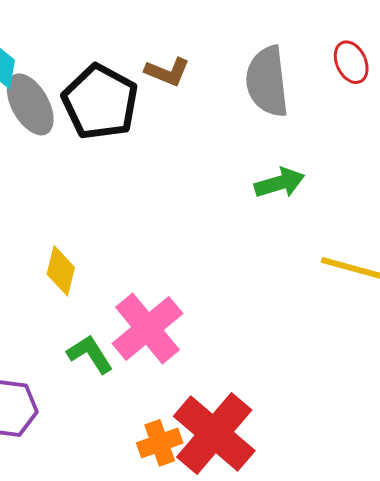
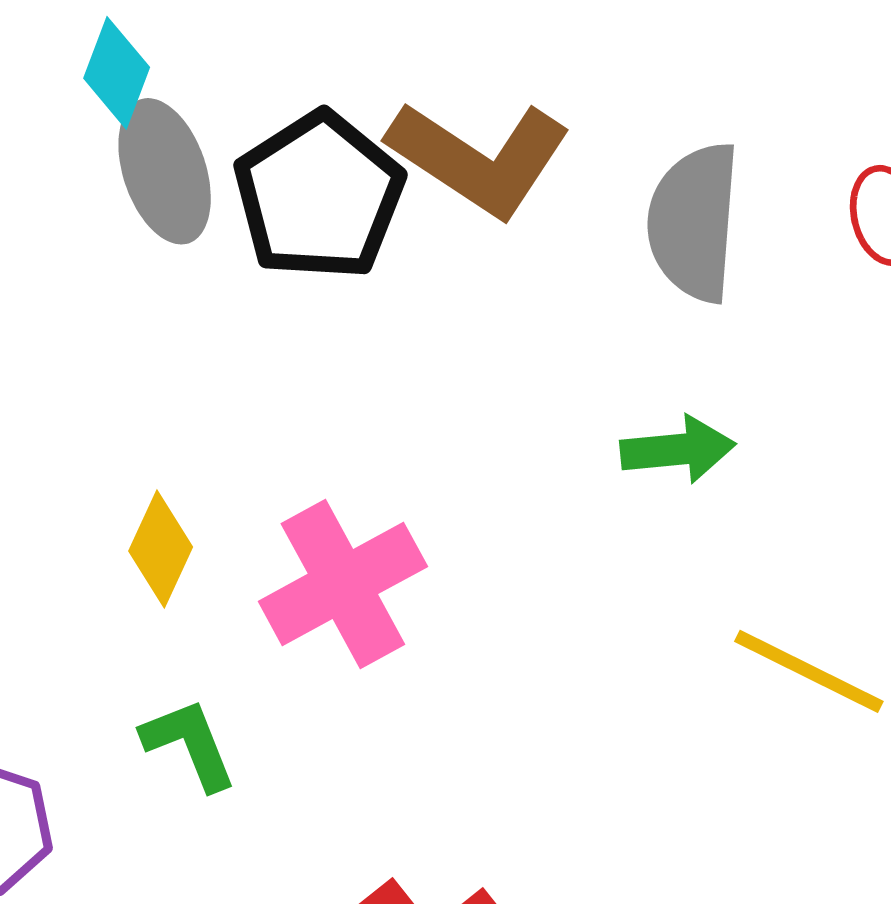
brown L-shape: (167, 72) -> (479, 158), size x1.8
pink cross: (147, 328) -> (343, 584), moved

